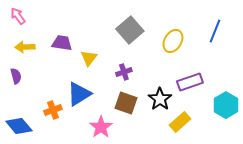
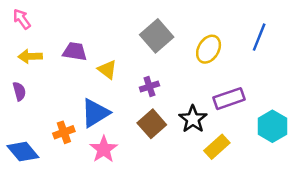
yellow triangle: (89, 58) -> (107, 70), turned -30
brown square: (126, 103) -> (152, 124), turned 30
pink star: (101, 127) -> (104, 149), moved

